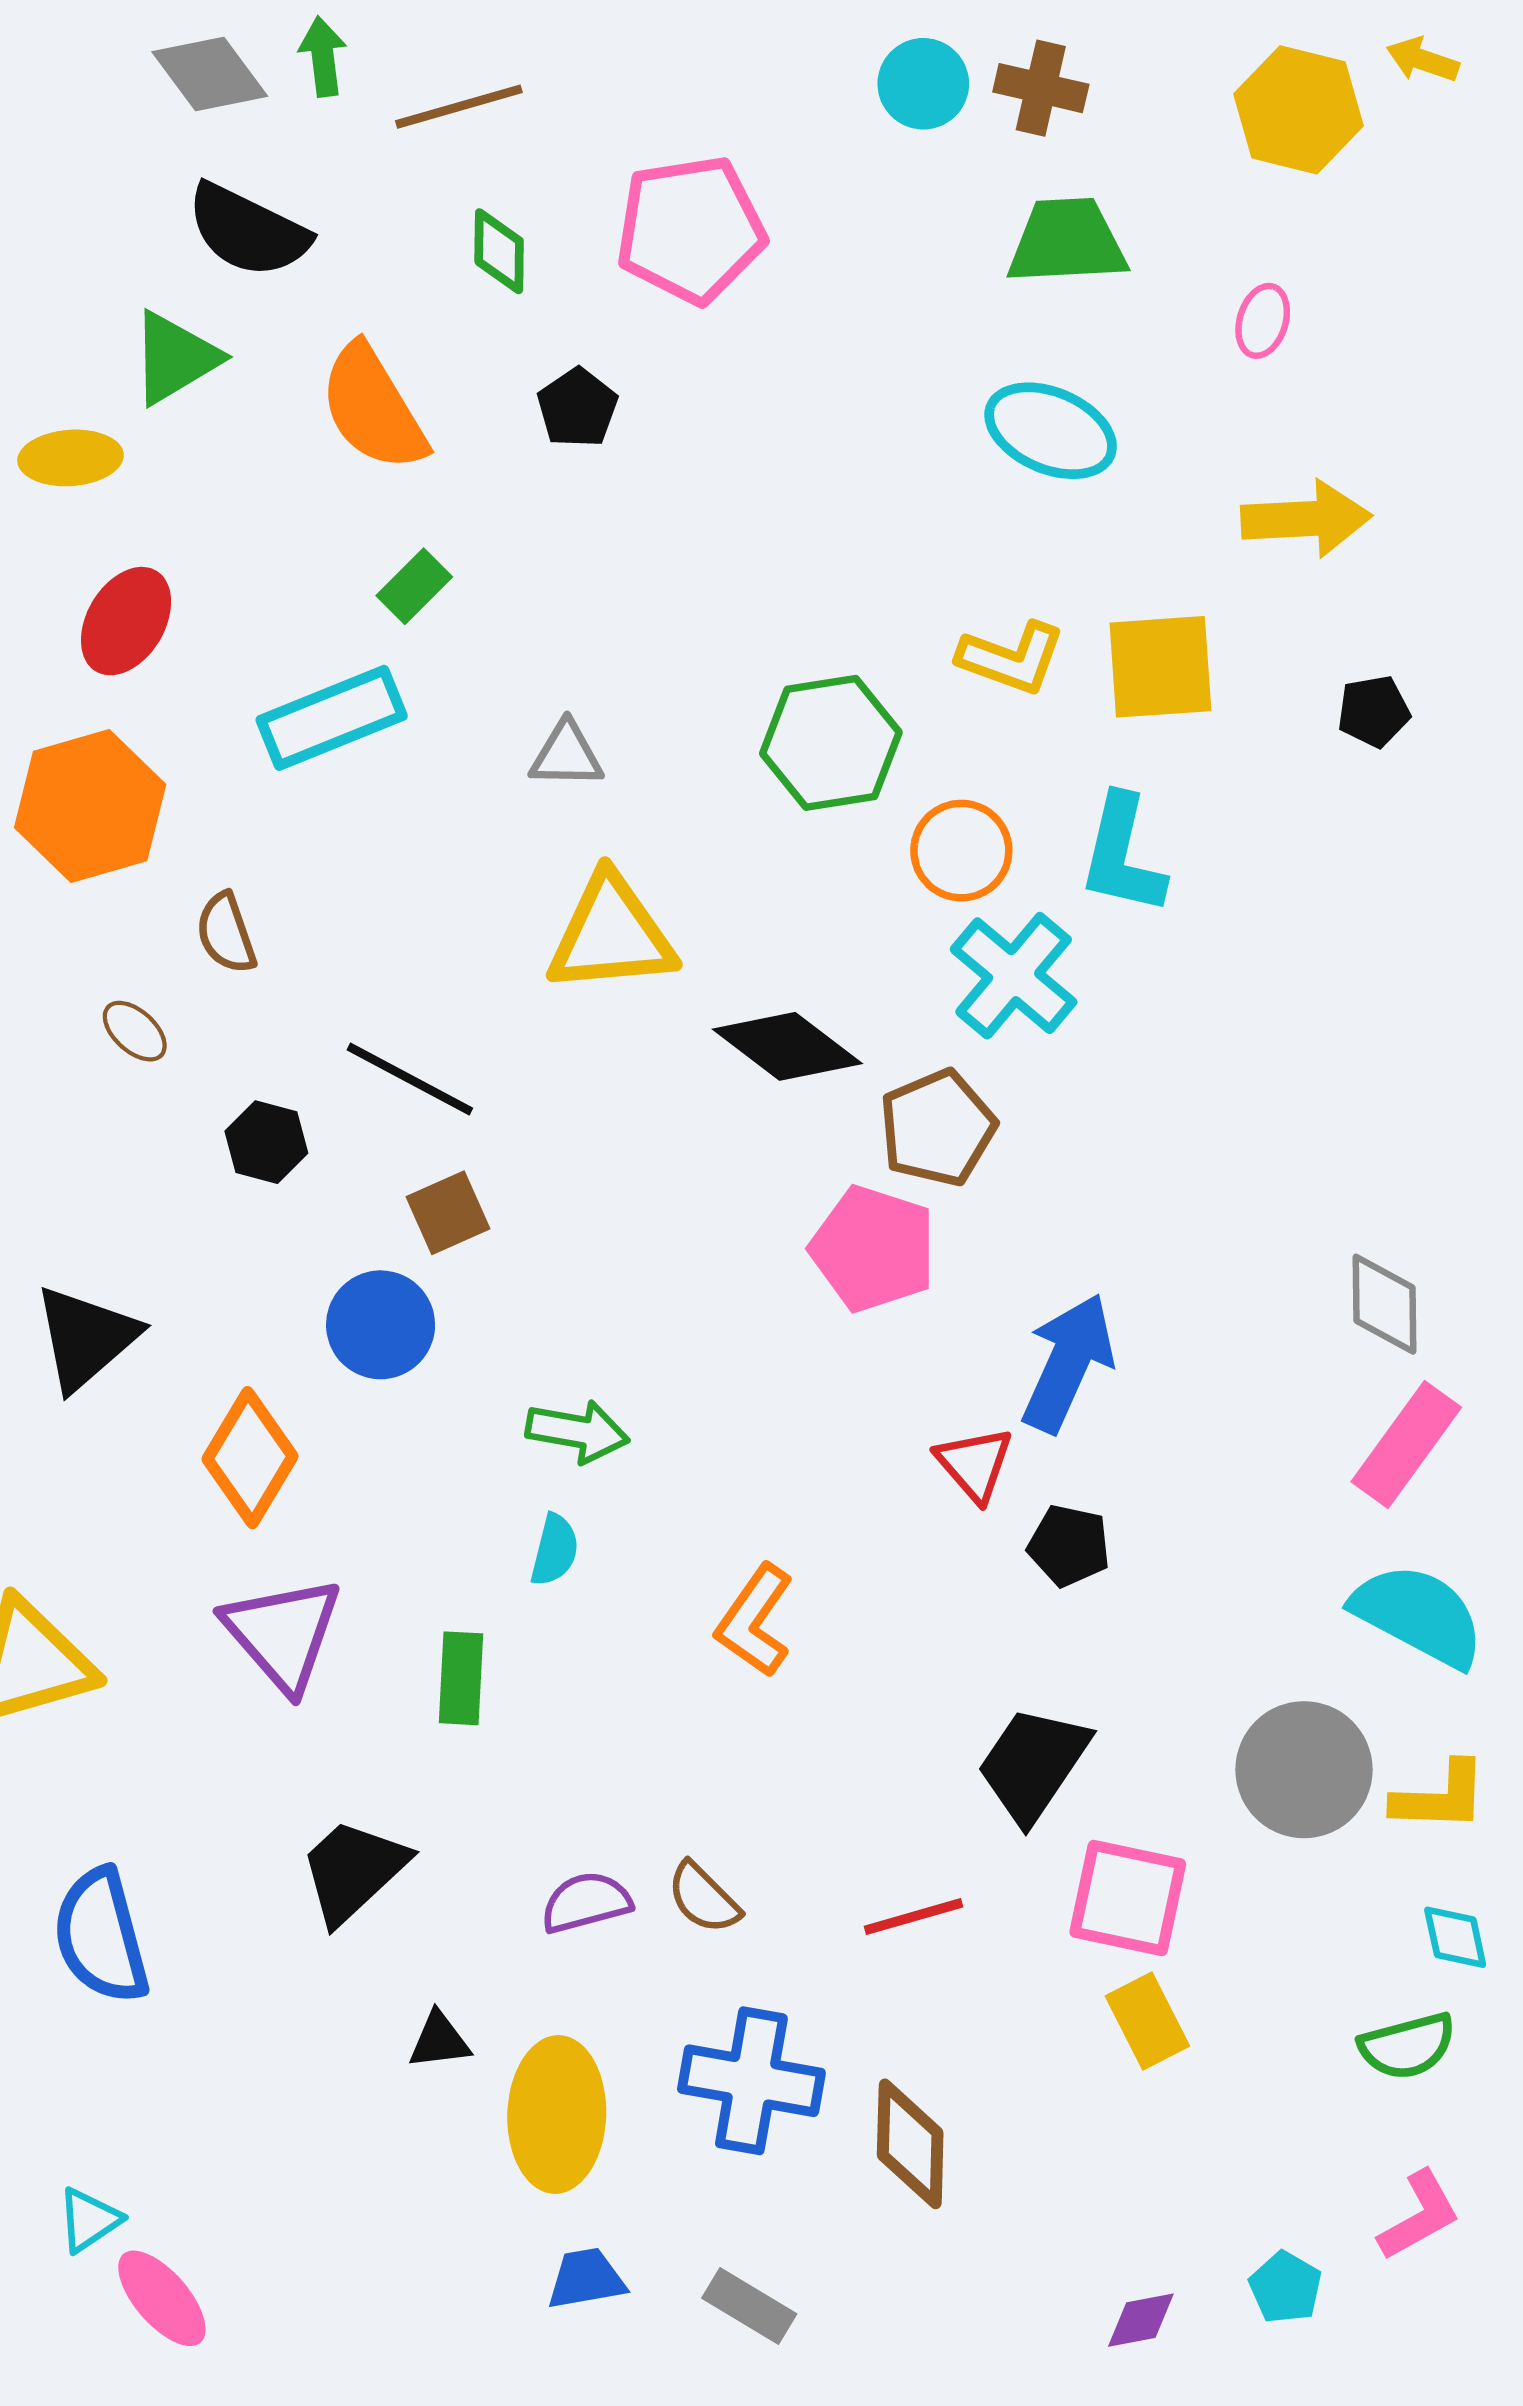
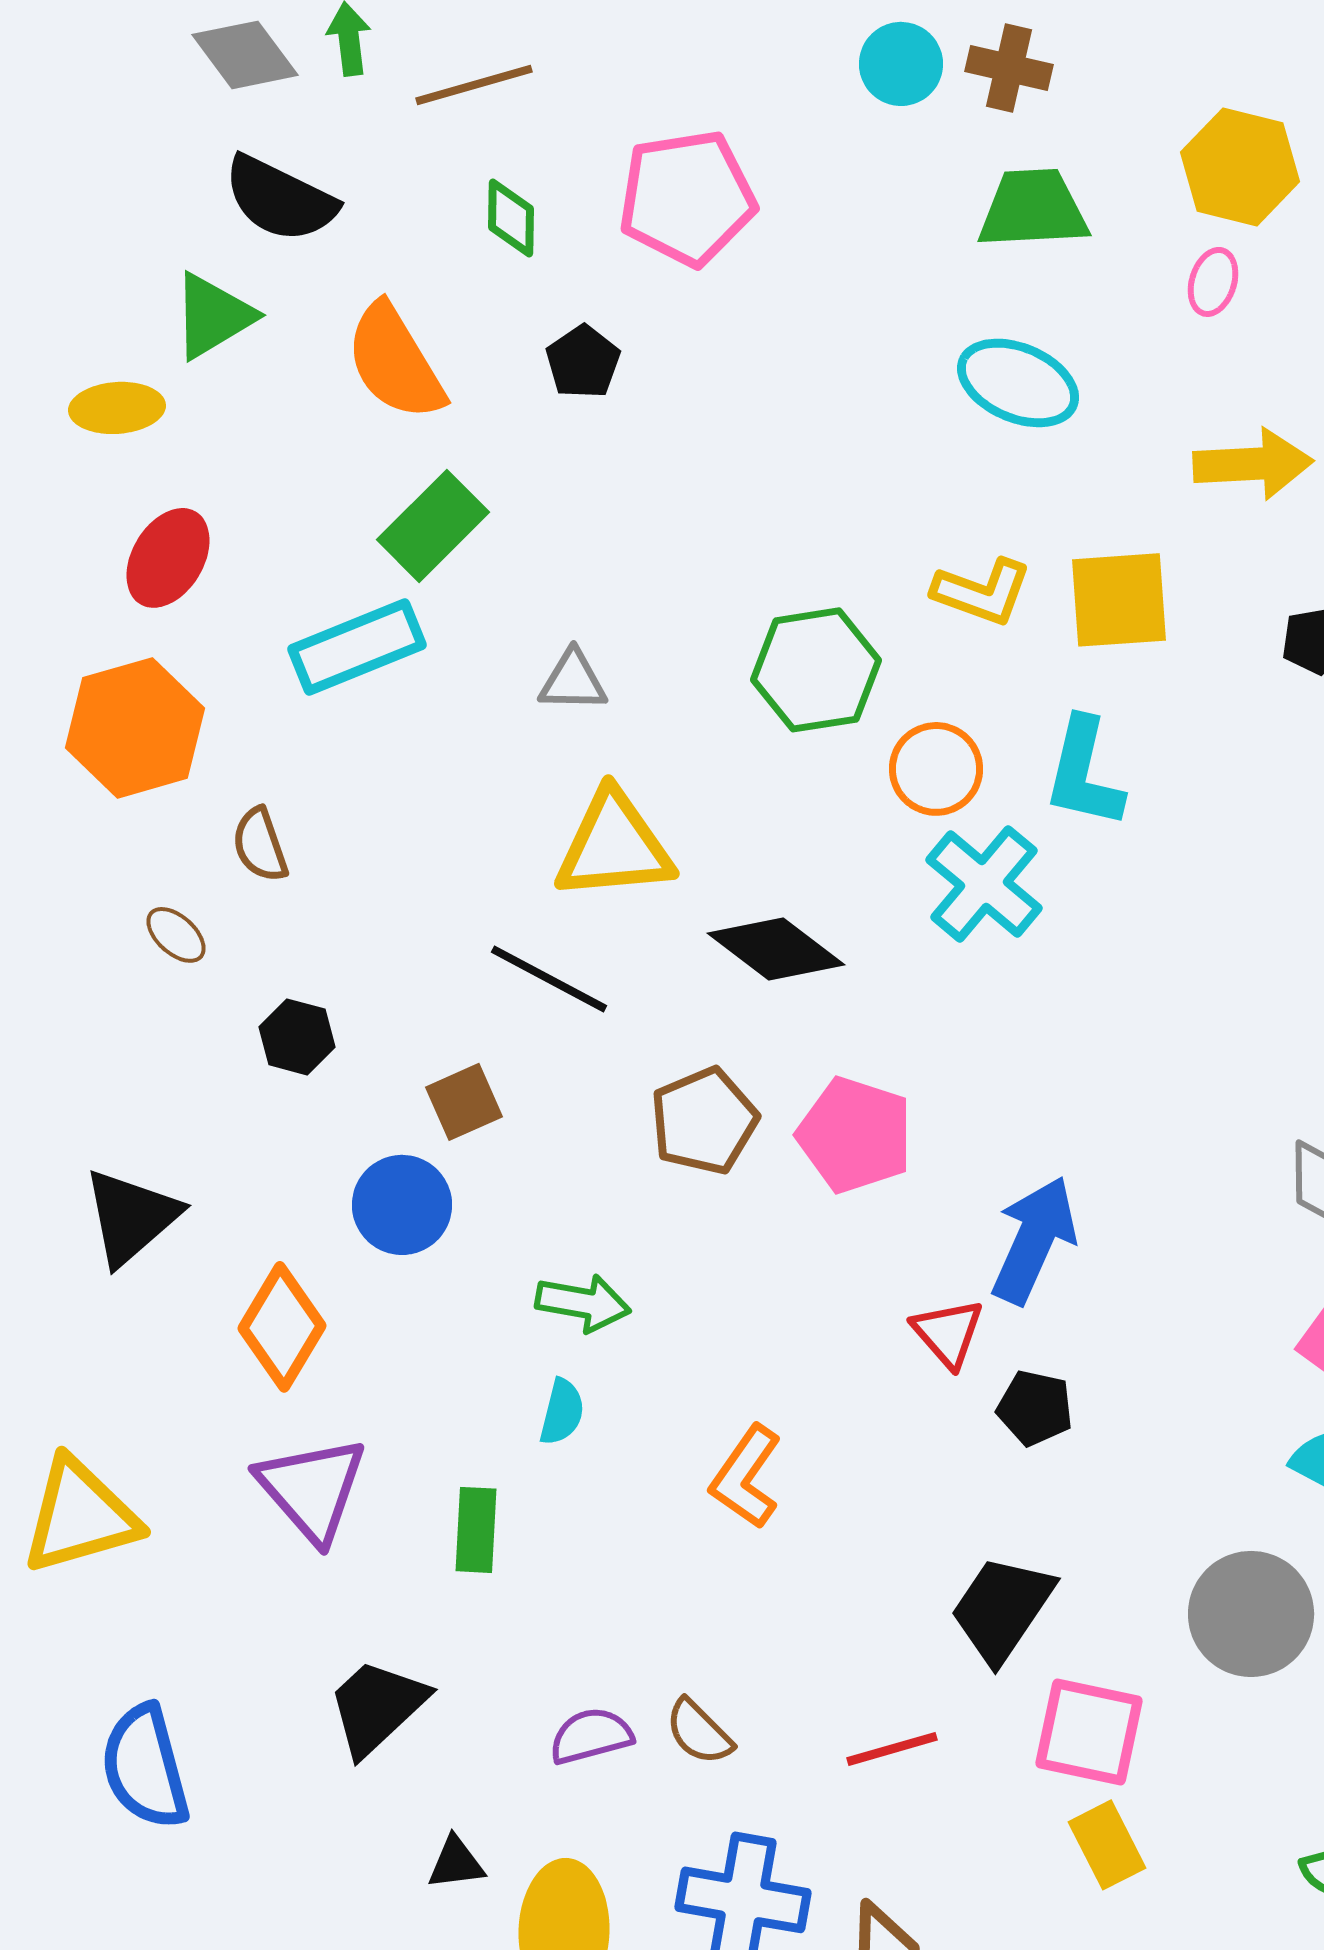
yellow hexagon: (1299, 110) -> (1240, 167), moved
green rectangle: (414, 586) -> (433, 526), size x1.6
black line: (410, 1079) -> (549, 979), moved
brown pentagon: (937, 1128) -> (704, 1121), moved

